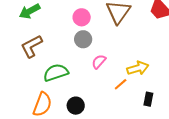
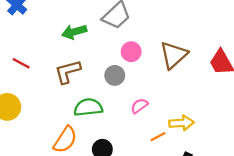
gray circle: (83, 39) -> (115, 75), moved

